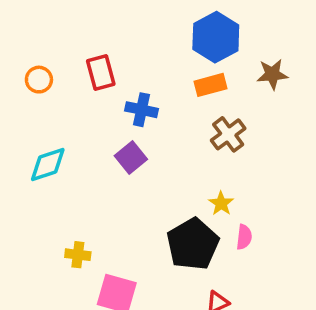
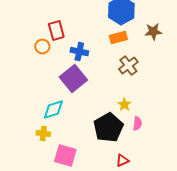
orange circle: (39, 80) -> (42, 47), moved
purple square: (131, 157) -> (73, 79), size x1.5
cyan diamond: (48, 164) -> (53, 110), moved

